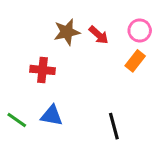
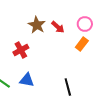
brown star: (67, 32) -> (37, 25), turned -30
red cross: (43, 70) -> (21, 50), turned -35

